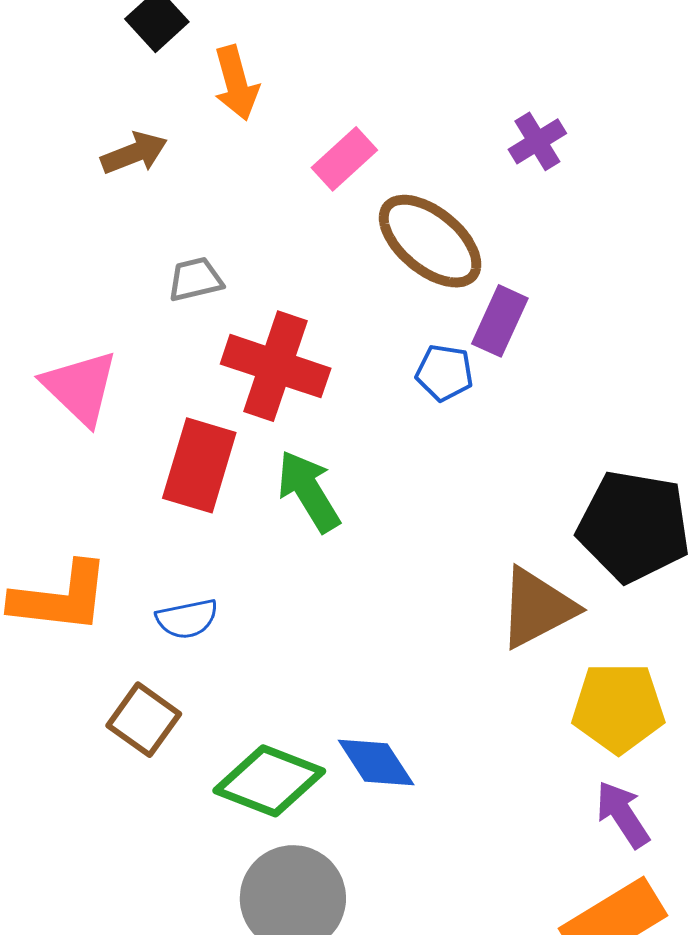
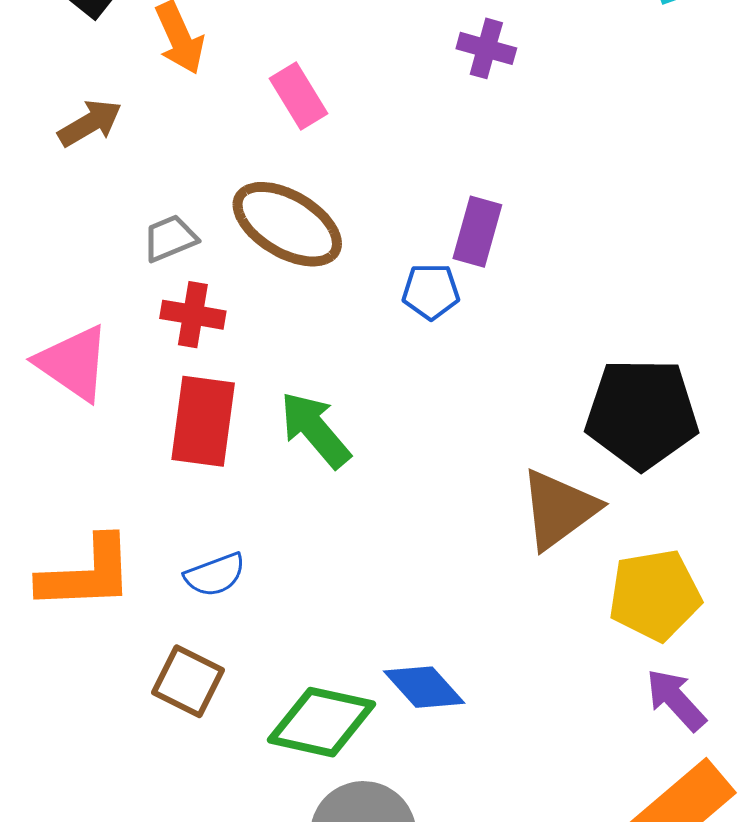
purple cross: (537, 141) -> (486, 48), turned -34
pink rectangle: (344, 159) -> (298, 96), turned -70
brown ellipse: (430, 241) -> (287, 224), moved
red cross: (276, 366) -> (193, 315), moved, size x0.6

